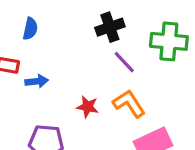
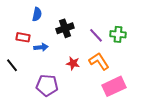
black cross: (110, 27) -> (65, 28), moved
green cross: (169, 41) -> (118, 34), moved, size x0.7

